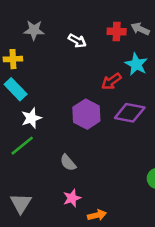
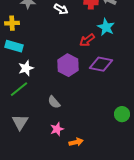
cyan rectangle: (16, 89) -> (14, 46), turned -30
gray triangle: (21, 203) -> (20, 122), moved

